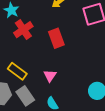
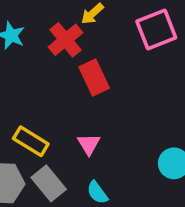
red cross: (23, 30) -> (65, 40), moved

